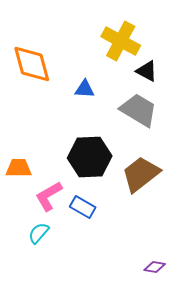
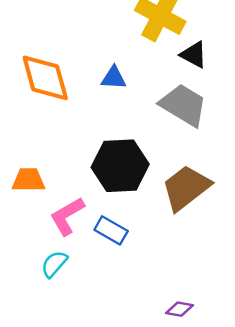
orange diamond: (32, 64) -> (45, 78), moved
purple diamond: (155, 267) -> (180, 309), moved

